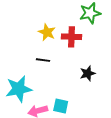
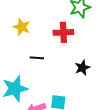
yellow star: (47, 32) -> (22, 27), moved

